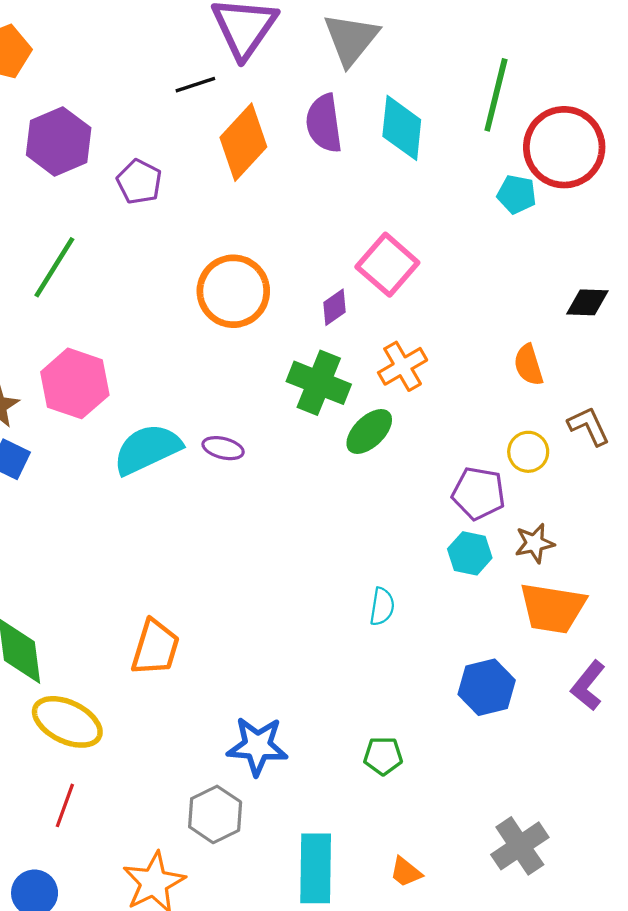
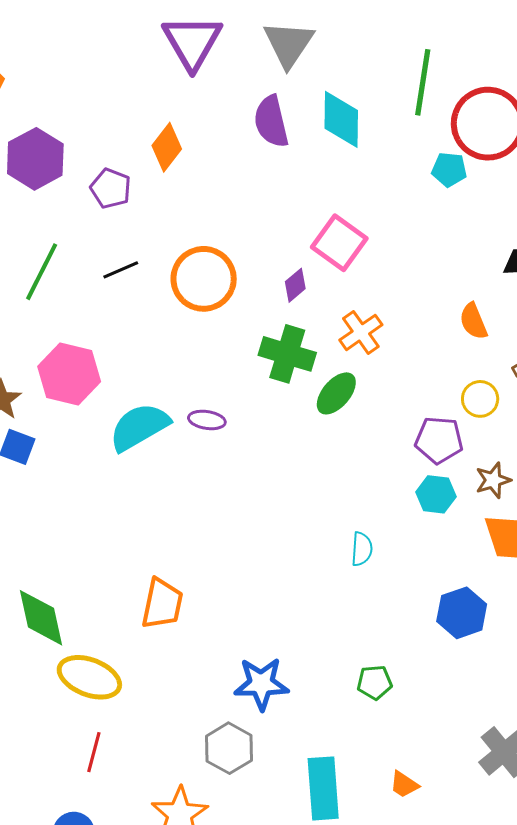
black line: (195, 85) -> (121, 270), moved
orange diamond: (243, 142) -> (167, 147), moved, size x0.7

